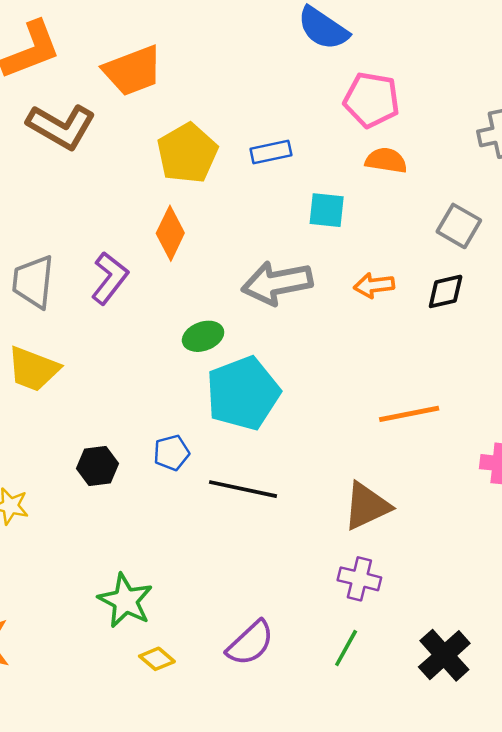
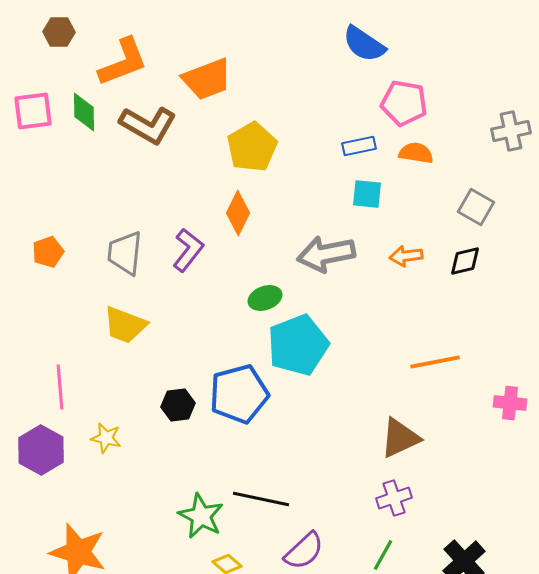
blue rectangle: (271, 152) -> (359, 146), moved
blue pentagon: (171, 453) -> (239, 394), size x2.0
black line: (243, 489) -> (261, 499), moved
purple cross: (359, 579) -> (394, 498), turned -32

